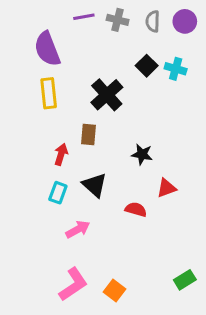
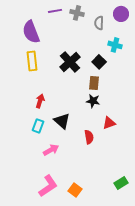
gray semicircle: (153, 21) -> (99, 23), moved
black square: (147, 66) -> (99, 62), moved
brown rectangle: (88, 135) -> (94, 83), moved
red semicircle: (136, 209) -> (89, 137), turned 64

